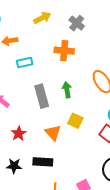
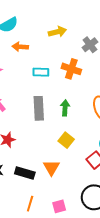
cyan rectangle: (25, 62) -> (41, 72), moved
orange triangle: (53, 133) -> (51, 168), moved

